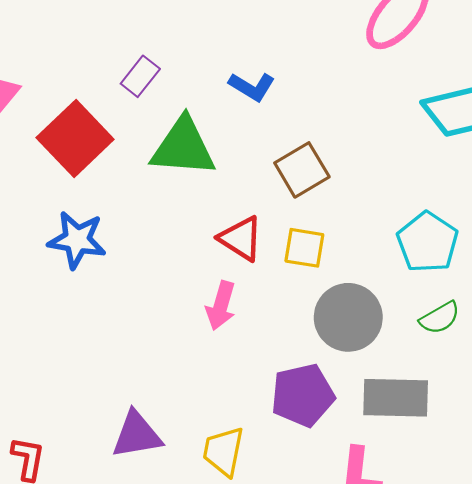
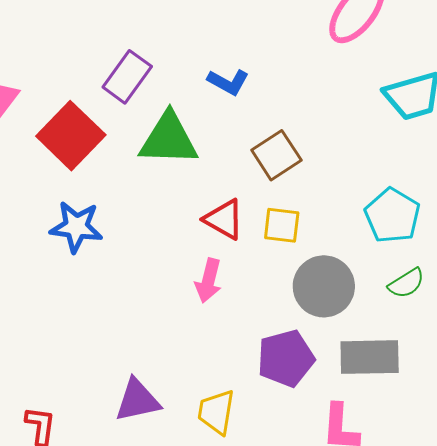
purple rectangle: (140, 76) -> (127, 77), size x1.4

